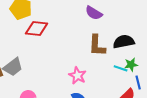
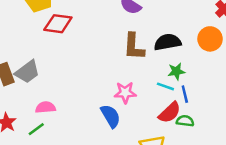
cyan line: (121, 68) -> (165, 86), moved
pink star: (77, 76) -> (125, 93), moved, turned -30

